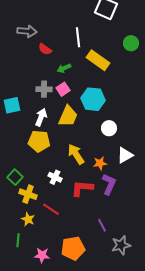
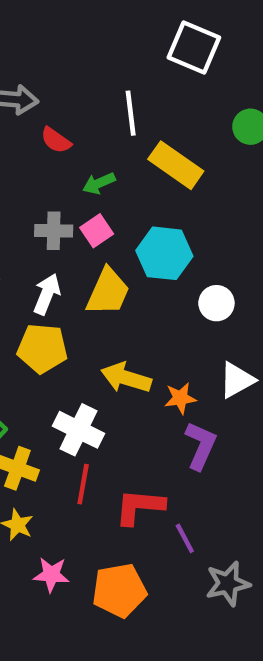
white circle: (109, 128) -> (216, 303), moved
yellow arrow: (76, 154) -> (126, 378), turned -40
white cross: (55, 177) -> (78, 430), size x1.5
red L-shape: (82, 188) -> (140, 507), moved
red line: (51, 209) -> (83, 484), moved, turned 66
pink star: (42, 255) -> (51, 575), moved

